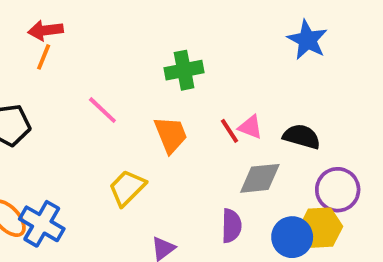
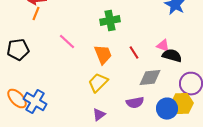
pink triangle: (250, 127) -> (163, 46), moved
yellow trapezoid: (127, 188) -> (98, 83), moved
purple semicircle: (231, 226) -> (135, 103), turned 78

